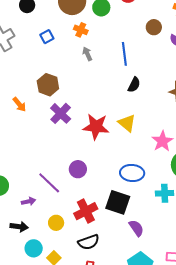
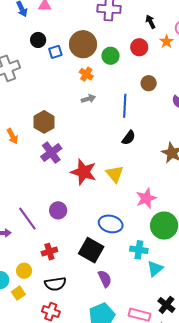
brown circle: (154, 27) -> (149, 83), moved
blue square: (47, 37) -> (55, 52), moved
gray arrow: (87, 54) -> (88, 99), turned 88
red cross: (86, 211) -> (49, 252), moved, size x0.7
yellow circle: (56, 223) -> (24, 271), moved

